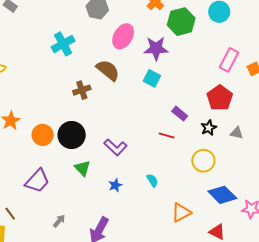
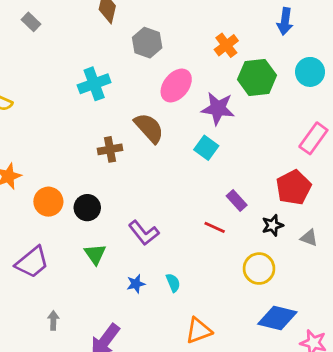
black circle: (72, 135) -> (87, 208), size x0.7
cyan semicircle: (152, 180) -> (173, 283), moved
blue diamond: (222, 195) -> (277, 318), turned -40
orange triangle: (181, 213) -> (199, 331), moved
gray arrow: (59, 221) -> (53, 320), turned -48

